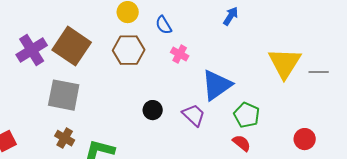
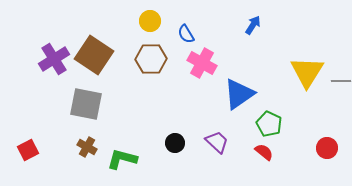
pink cross: (180, 54) -> (202, 63), size x1.6
black circle: (153, 110) -> (175, 143), moved
purple trapezoid: (194, 115) -> (217, 142), moved

